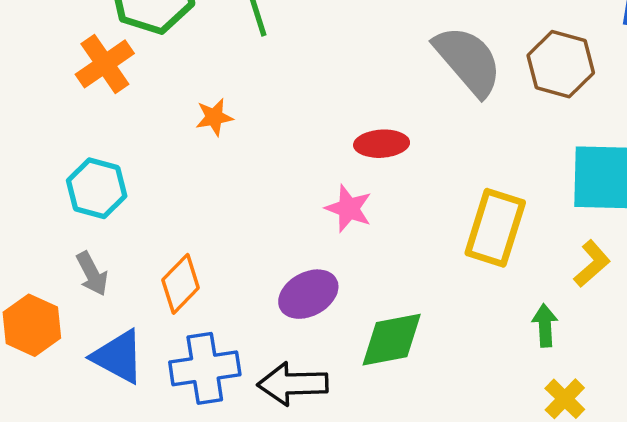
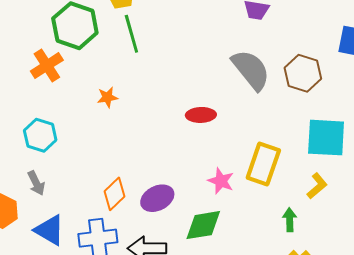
pink star: (349, 209) -> (221, 181), moved
orange diamond: (181, 284) -> (114, 194), moved

